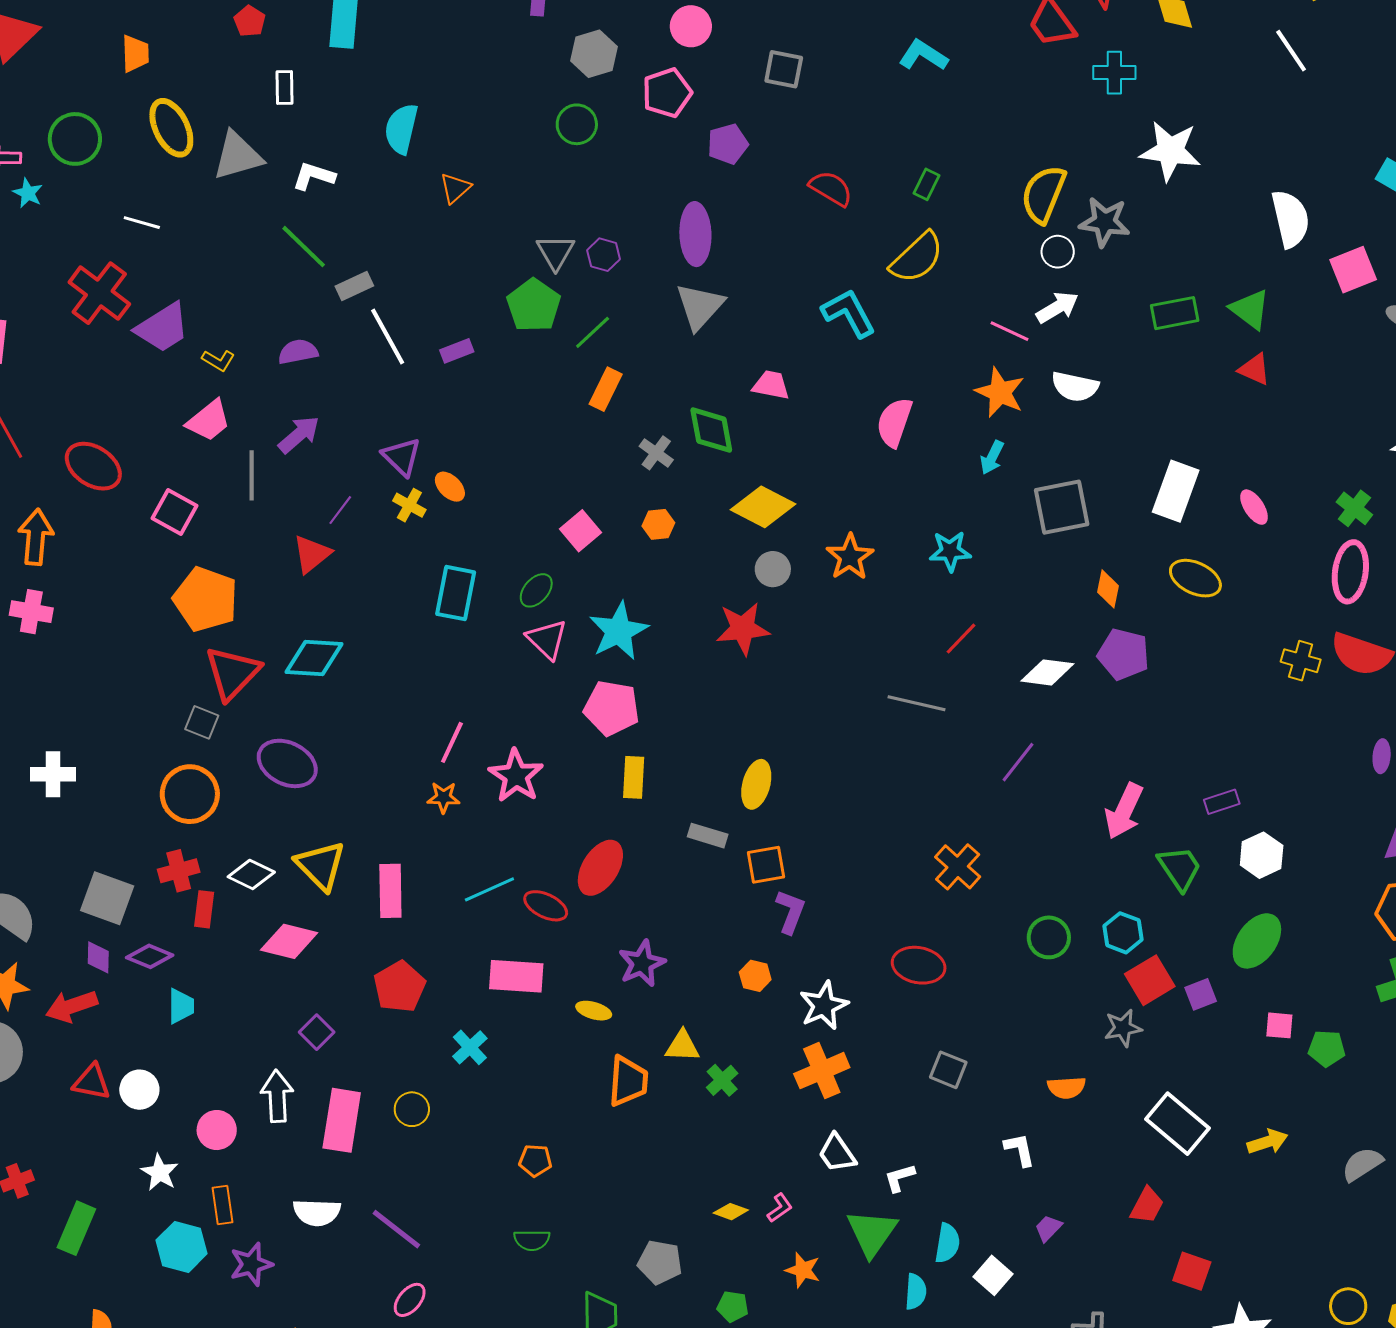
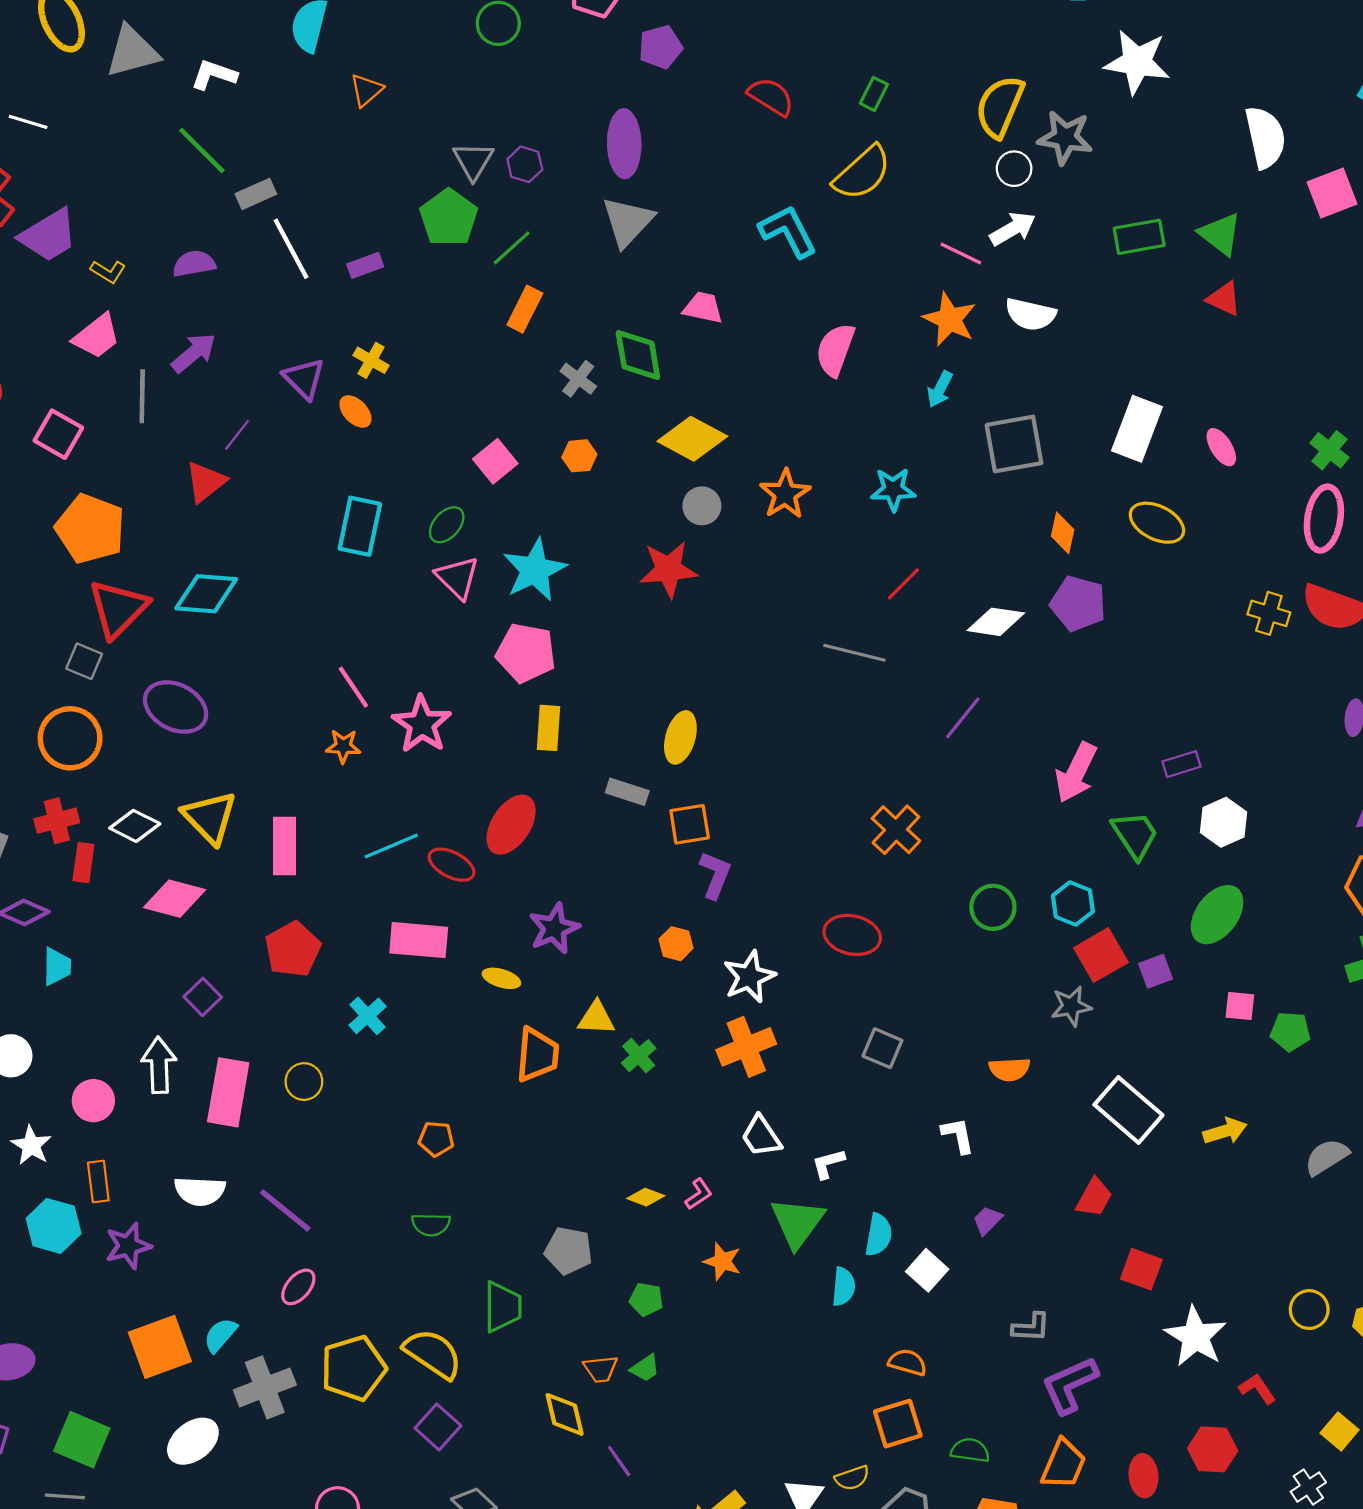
yellow cross: (409, 505) -> (371, 360), moved
pink line: (452, 742) -> (353, 687), turned -60

